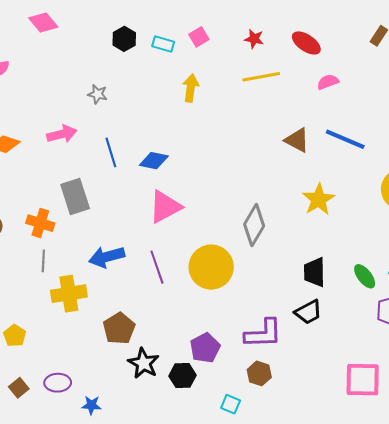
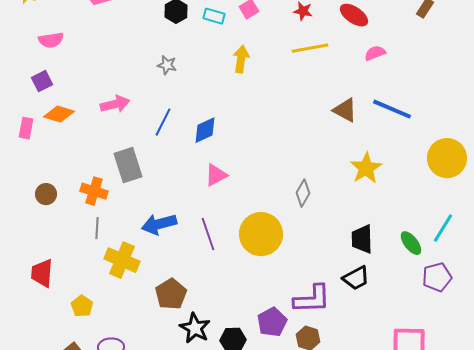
gray star: (98, 94) -> (167, 65), moved
blue line: (111, 152) -> (163, 122), turned 44
blue diamond: (154, 161) -> (205, 130), turned -36
pink triangle: (165, 207) -> (216, 175), size x0.7
gray diamond: (254, 225) -> (303, 193), size x0.7
yellow cross: (69, 294) -> (122, 260), turned 32
yellow pentagon: (15, 336) -> (82, 306), moved
purple pentagon: (205, 348) -> (272, 322), moved

